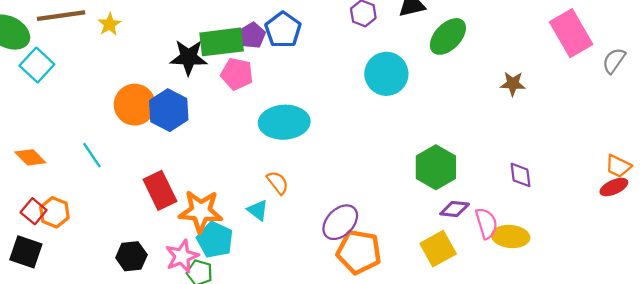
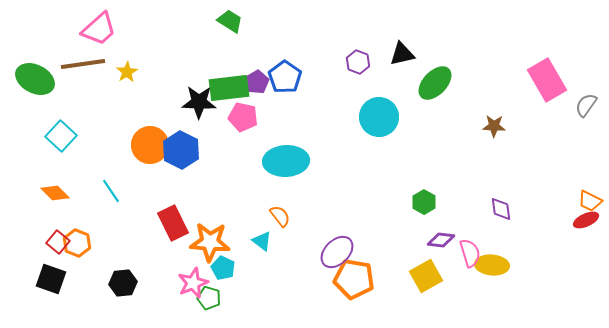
cyan square: (37, 65) -> (61, 136), moved
green hexagon: (436, 167) -> (424, 202), size x0.6
cyan pentagon: (215, 240) -> (223, 268), size x0.7
black hexagon: (131, 256) -> (123, 283), moved

